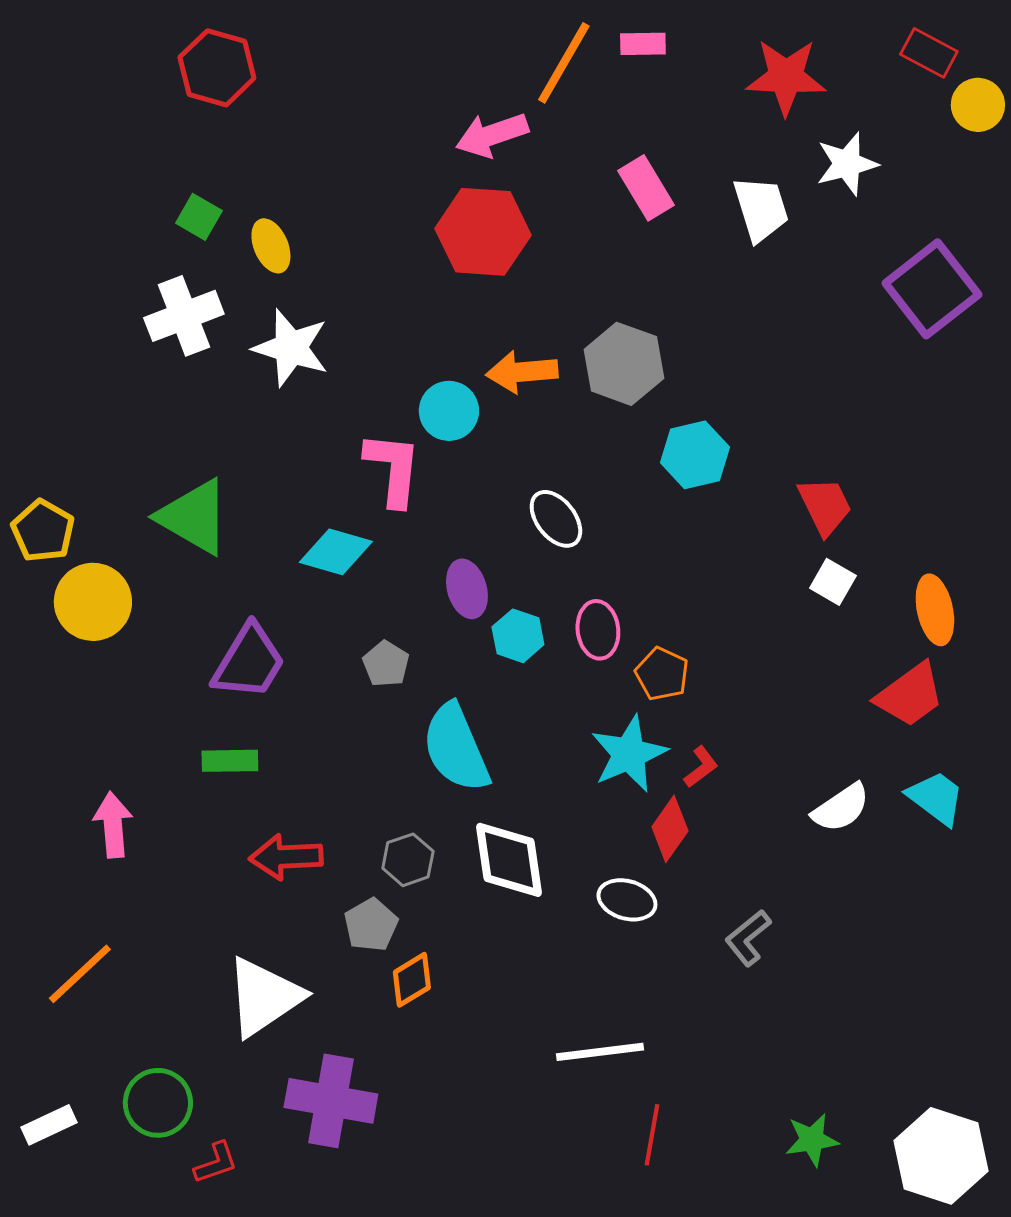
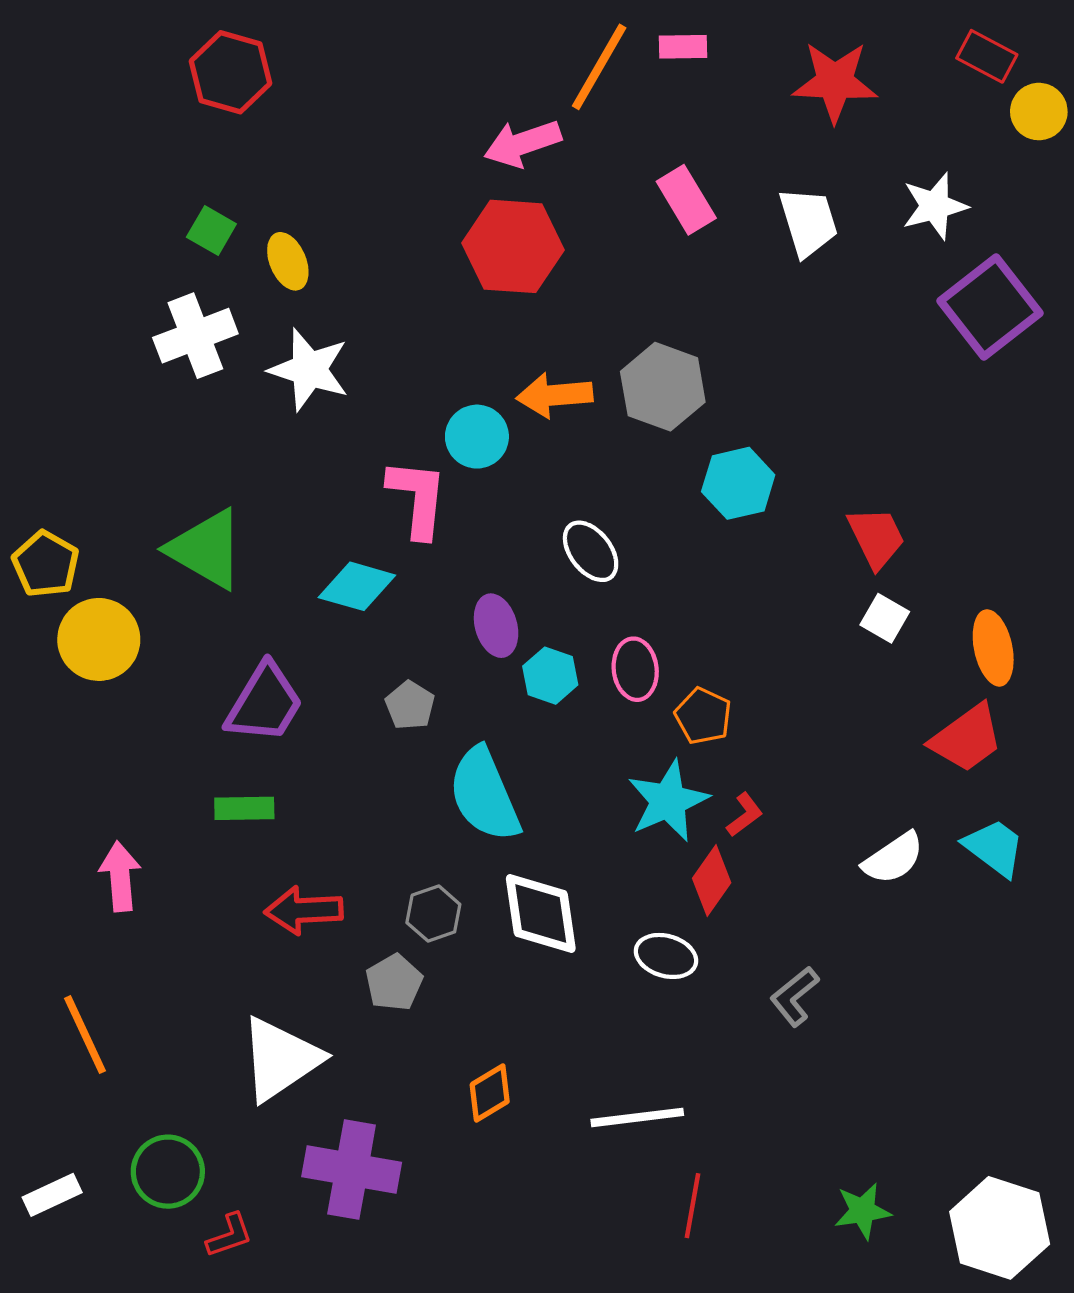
white star: (847, 164) -> (935, 206), moved
orange line: (80, 974) -> (85, 1035), turned -72
orange diamond: (412, 980) -> (490, 1093), moved

